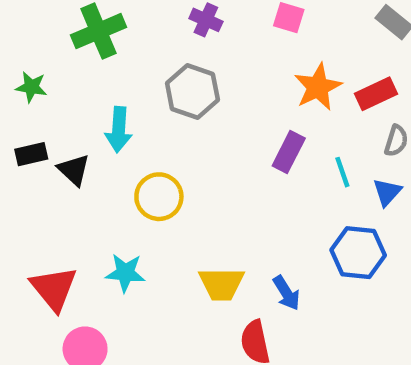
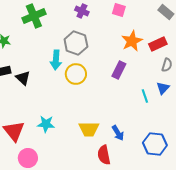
cyan arrow: (119, 130) -> (56, 60), moved
cyan line: (342, 172) -> (145, 96), moved
yellow circle: (159, 197) -> (76, 74), moved
blue hexagon: (358, 253) -> (155, 144), moved

